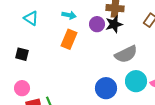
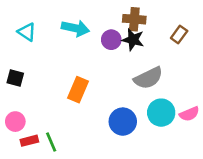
cyan arrow: (69, 15) -> (75, 28), size x1.5
black star: (114, 24) -> (133, 40), turned 30
orange rectangle: (69, 39) -> (78, 90), moved

